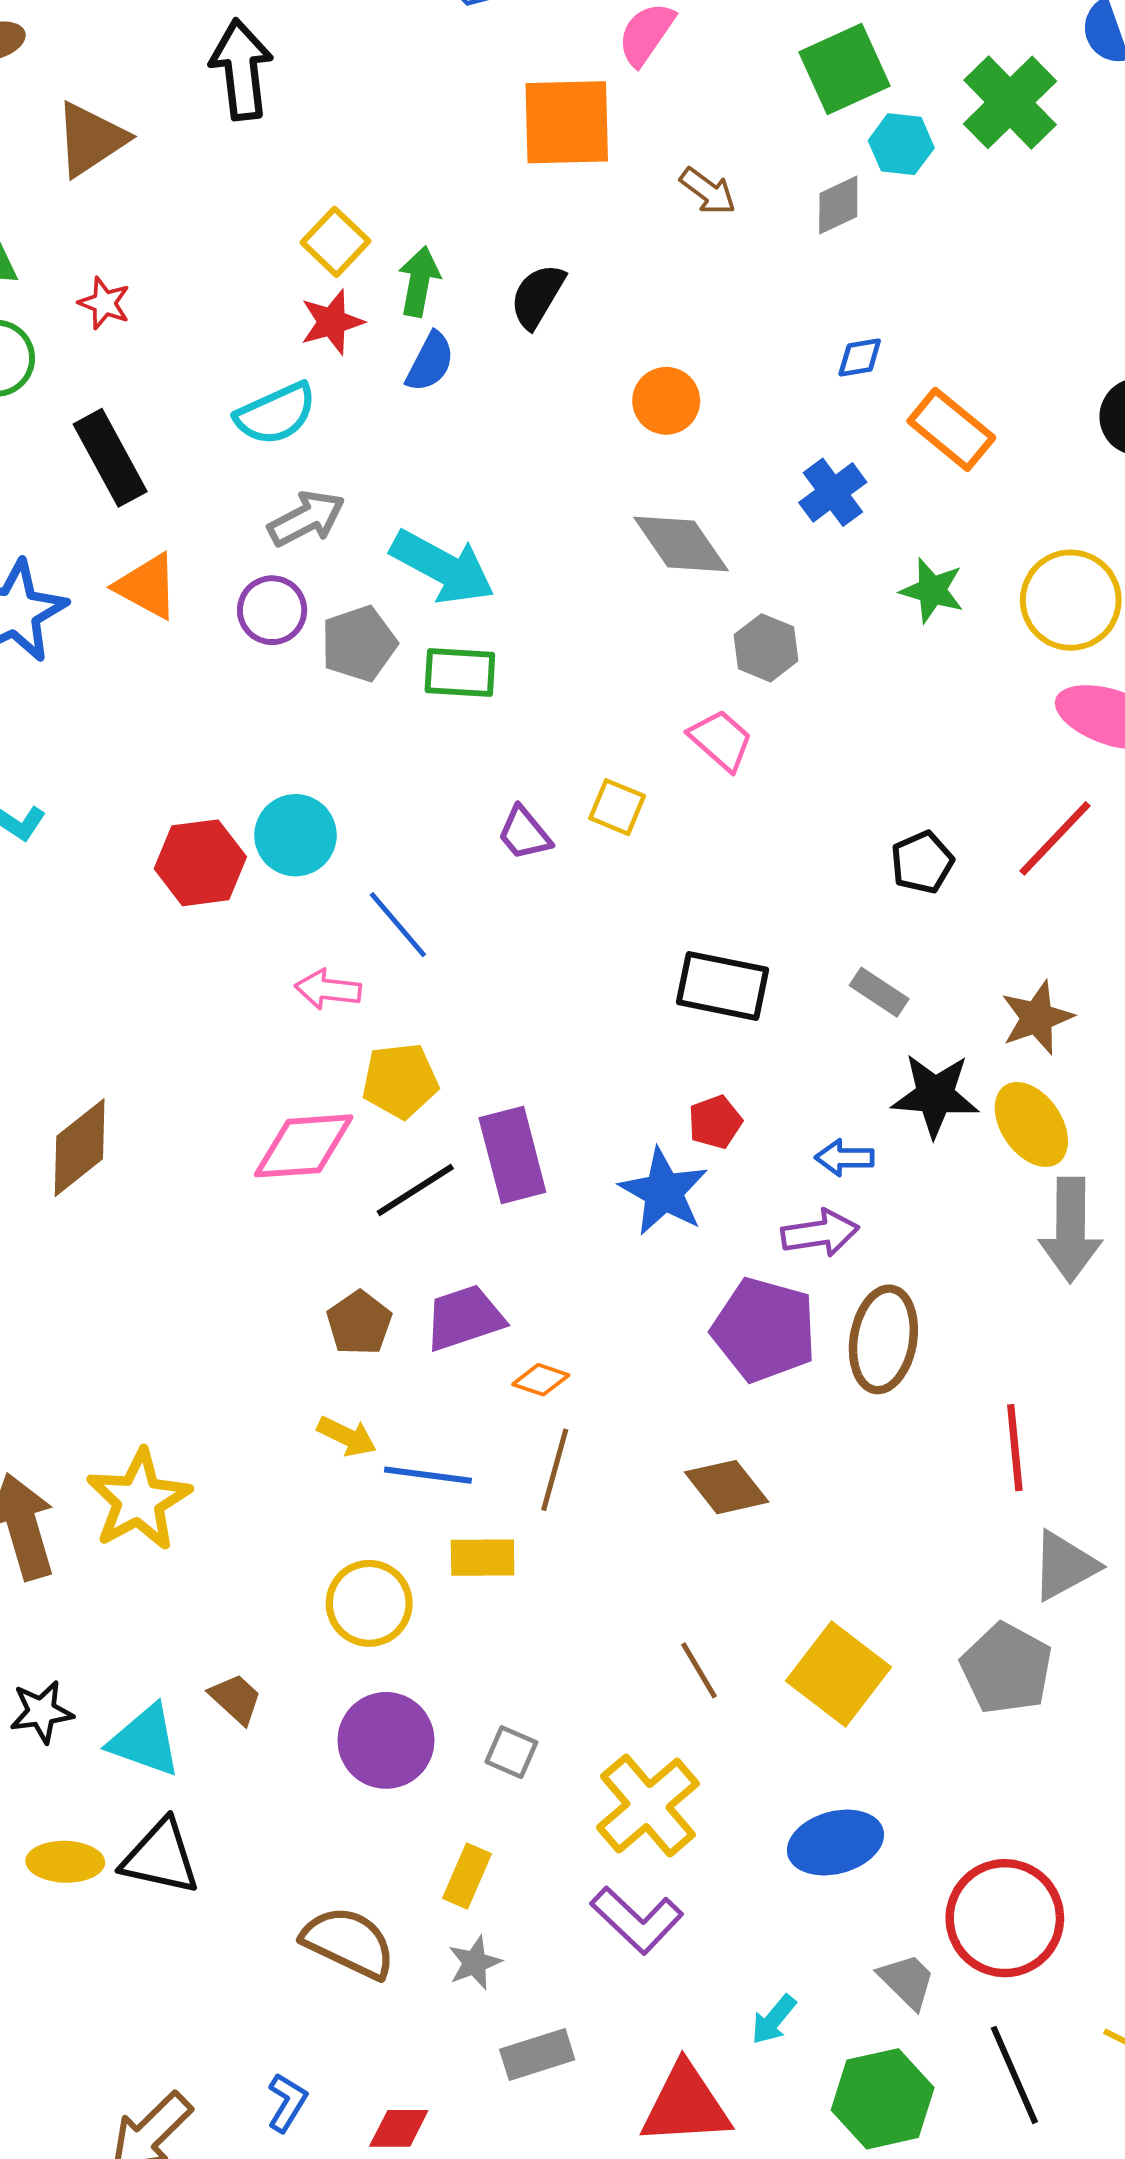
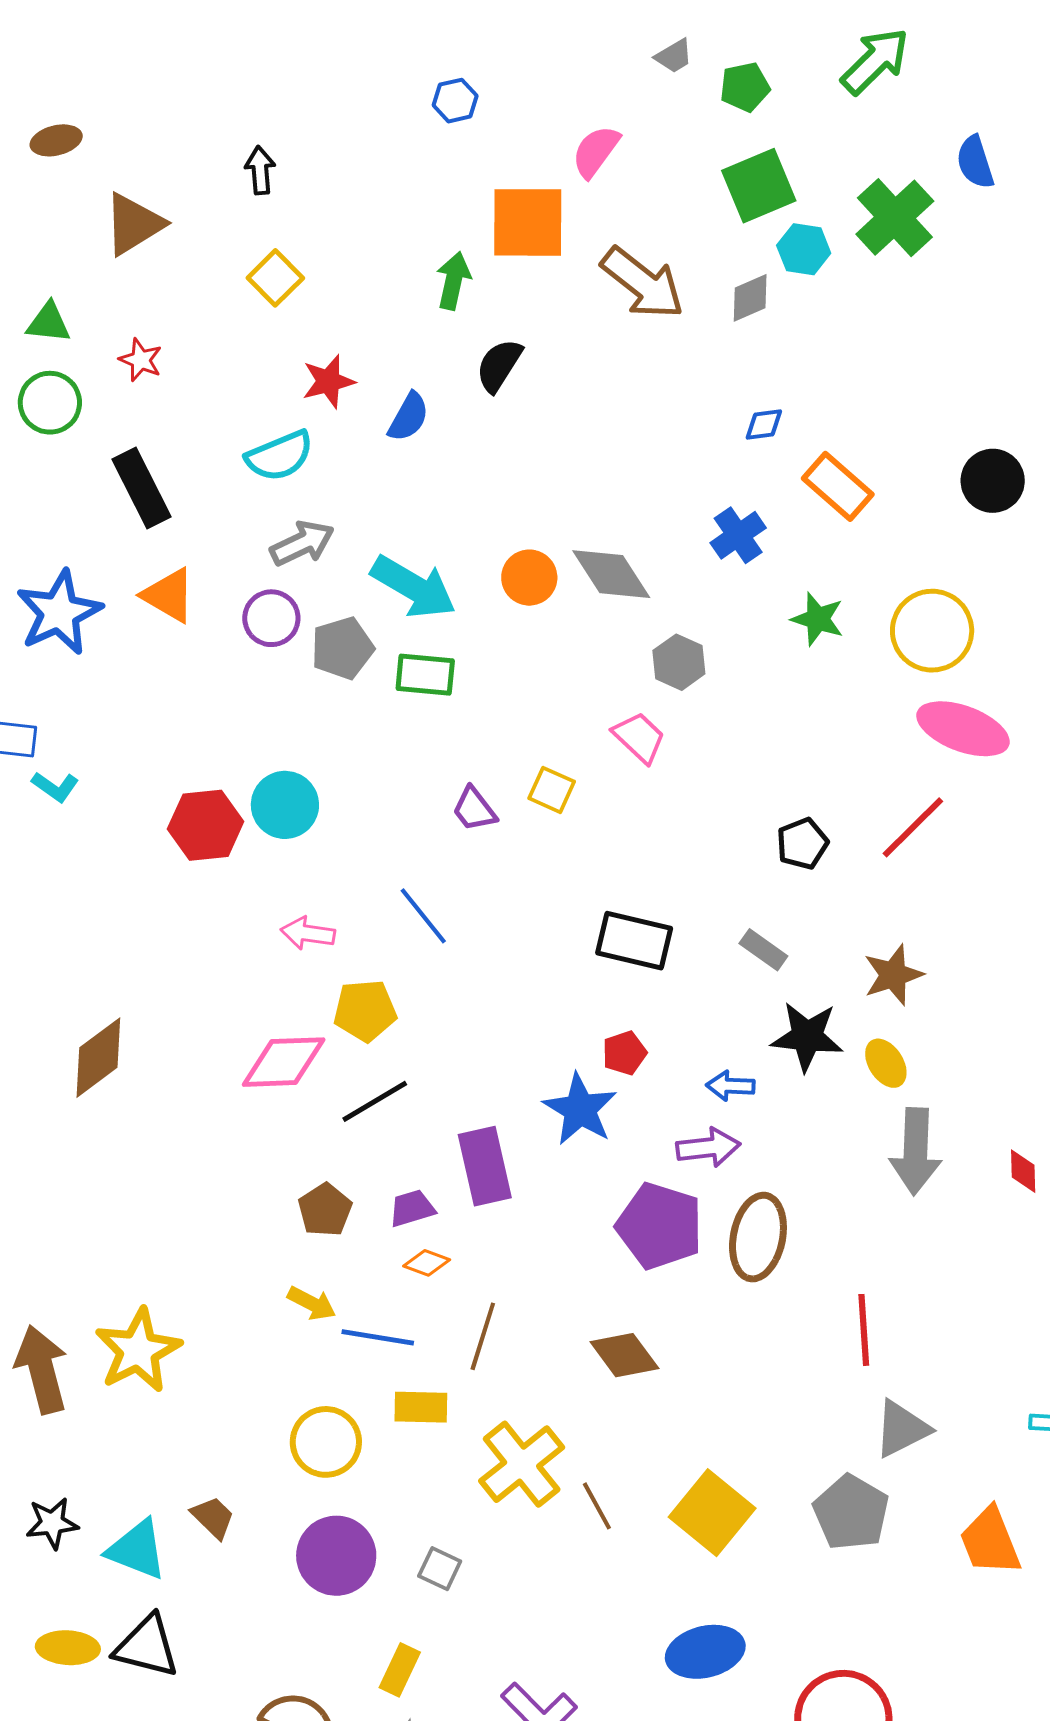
black arrow: (241, 70) -> (260, 170), size x0.6
brown arrow: (708, 191) -> (643, 283), size x1.8
yellow square: (336, 242) -> (275, 278), moved
green arrow: (419, 281) -> (453, 281), moved
orange circle: (666, 401) -> (529, 578), moved
blue line: (398, 925) -> (423, 916), moved
yellow ellipse: (1031, 1124) -> (886, 1063), size x0.7
purple rectangle: (512, 1155) -> (485, 1166), moved
purple trapezoid: (464, 1318) -> (412, 1208), size x0.7
orange diamond: (541, 1380) -> (427, 1263), moved
yellow cross: (648, 1806) -> (522, 1464), moved

